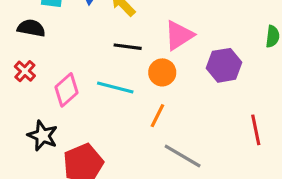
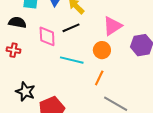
black line: (128, 47) -> (71, 28), moved, turned -30
red cross: (25, 71) -> (14, 50), turned -32
pink diamond: (67, 90) -> (47, 36), moved, turned -50

